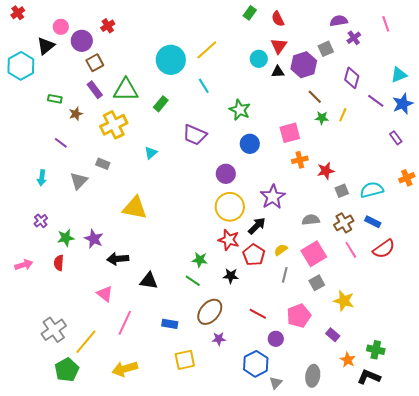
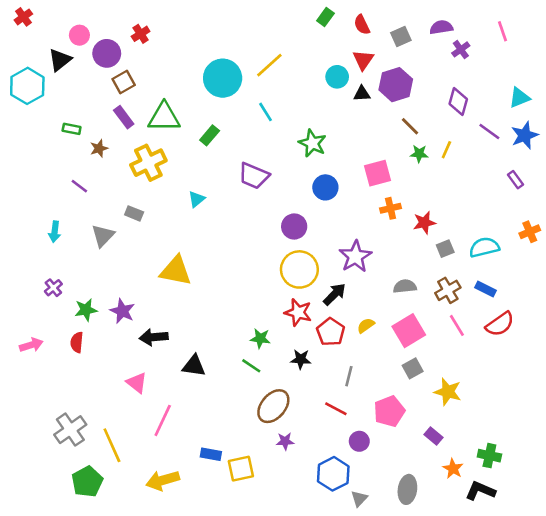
gray square: (326, 49) -> (401, 36), moved
gray line: (285, 275) -> (349, 376), moved
blue rectangle: (170, 324) -> (211, 454), moved
yellow line: (86, 342) -> (112, 445), turned -64

